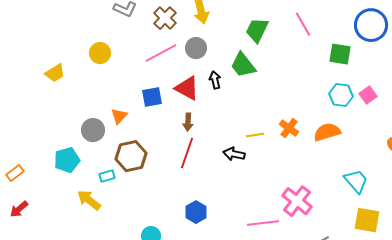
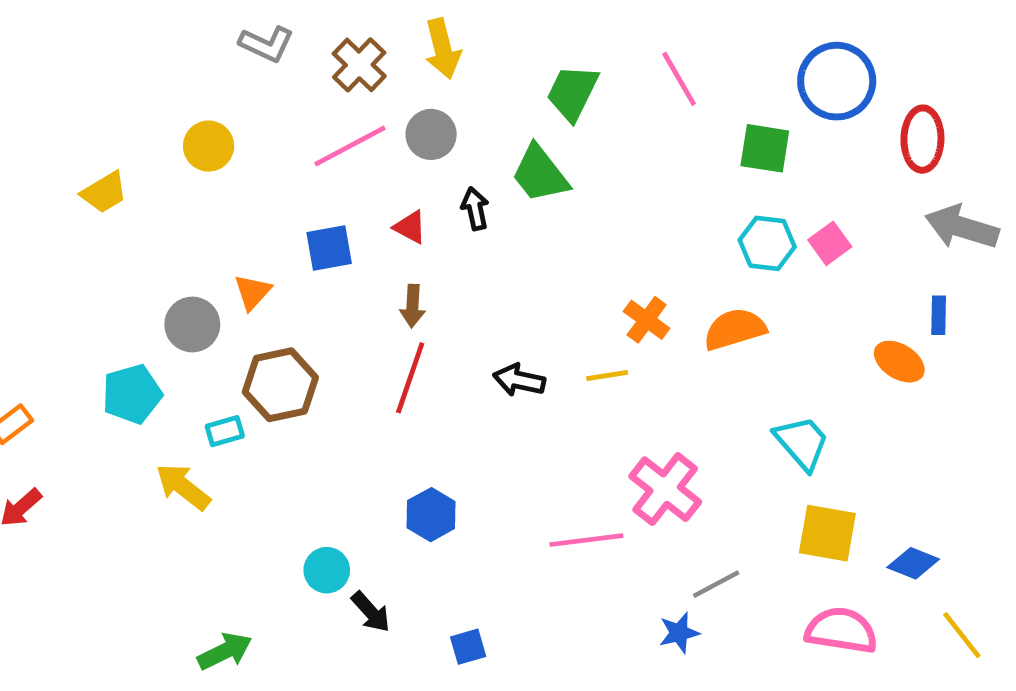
red triangle: (187, 88) -> (410, 227), size x0.6
yellow line: (255, 135) -> (607, 375), moved

